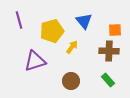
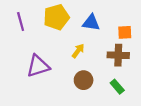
blue triangle: (84, 21) -> (91, 23), turned -42
yellow pentagon: (52, 31) -> (56, 17), moved
brown circle: (71, 81) -> (84, 80), moved

